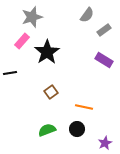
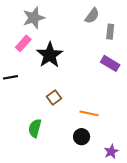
gray rectangle: (104, 30) -> (110, 32), turned -48
green semicircle: (47, 130) -> (35, 128), moved, turned -54

